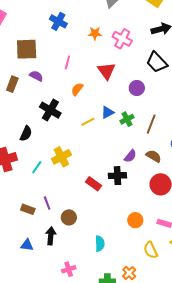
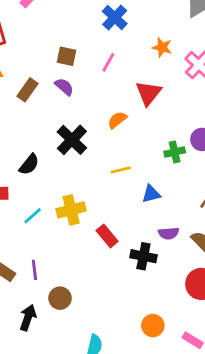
brown square: (27, 49) -> (67, 56), moved, size x0.6
pink line: (67, 62) -> (108, 62), moved
red triangle: (106, 71) -> (148, 93), moved
blue triangle: (108, 112) -> (151, 194), moved
green cross: (127, 119) -> (175, 152), moved
purple semicircle: (130, 156) -> (169, 233), turned 32
red rectangle: (93, 184) -> (107, 236), moved

